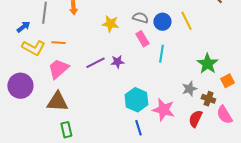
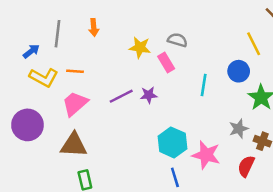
yellow line: (186, 21) -> (254, 44), moved
blue circle: (162, 22) -> (239, 71), moved
pink rectangle: (142, 39) -> (166, 62), moved

